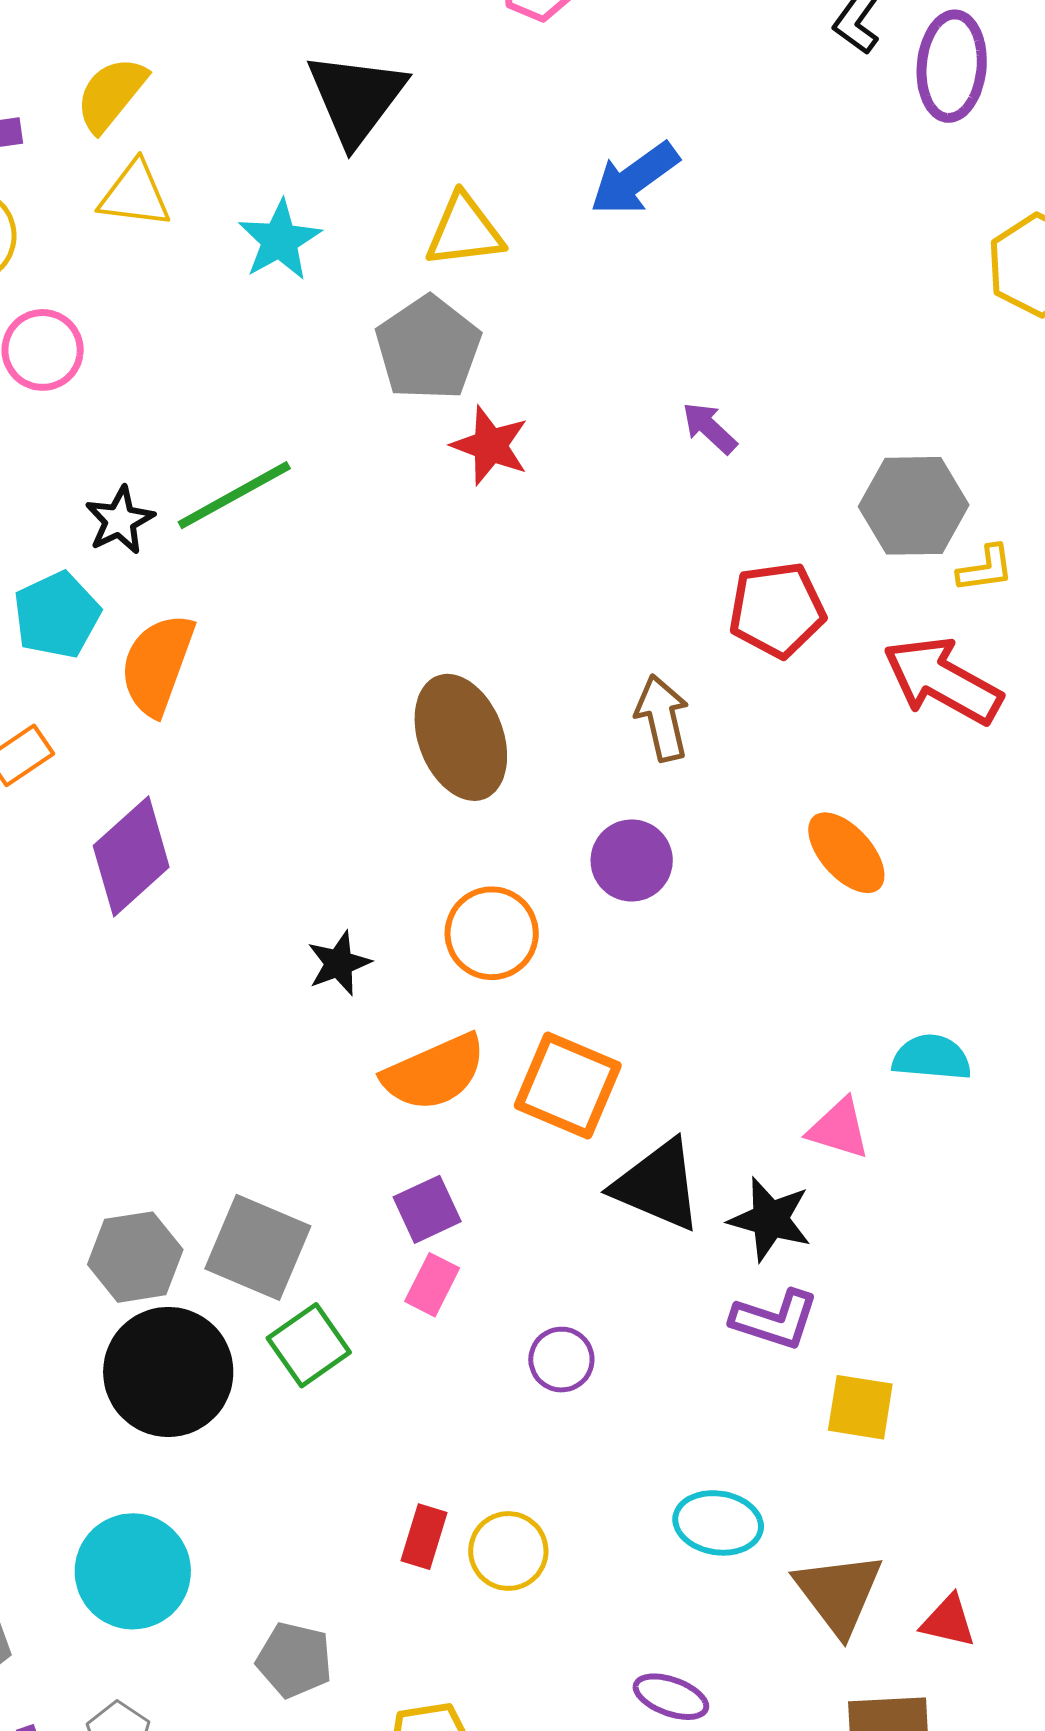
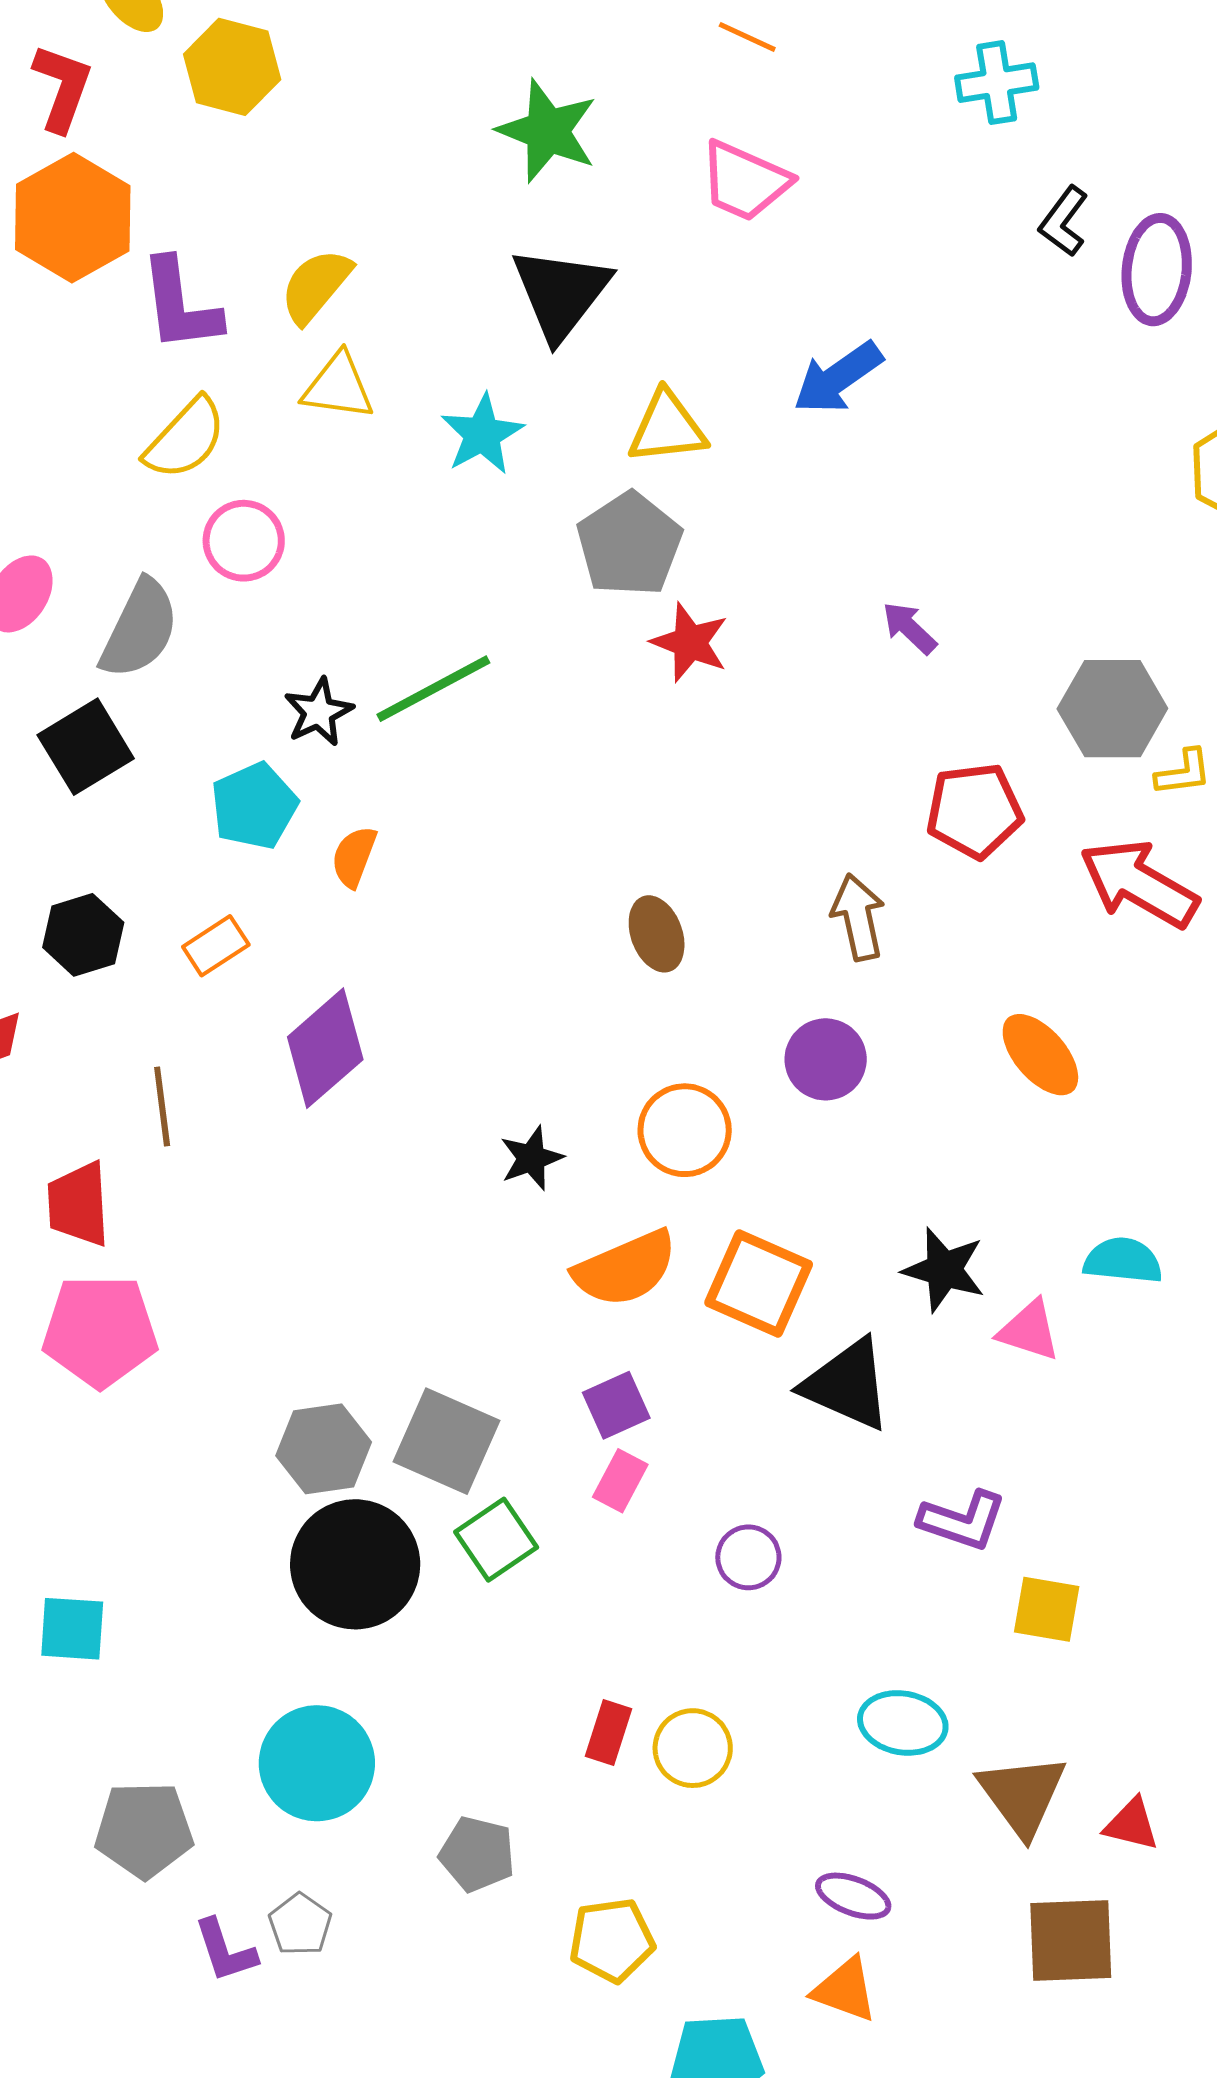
orange semicircle: (157, 664) -> (354, 857), size x0.6
brown ellipse: (461, 737) -> (657, 934), size x0.6
black star: (770, 1219) -> (944, 1270), moved

